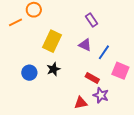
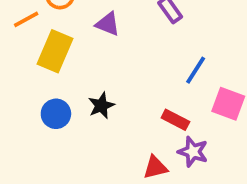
yellow rectangle: (52, 41) -> (55, 51), moved
purple triangle: (85, 45) -> (108, 24), moved

